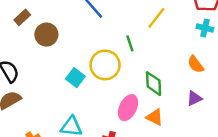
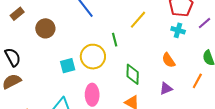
brown rectangle: (22, 17) -> (17, 14), moved
cyan square: (75, 78) -> (68, 66), turned 35
pink ellipse: (128, 108) -> (92, 95), moved, turned -30

